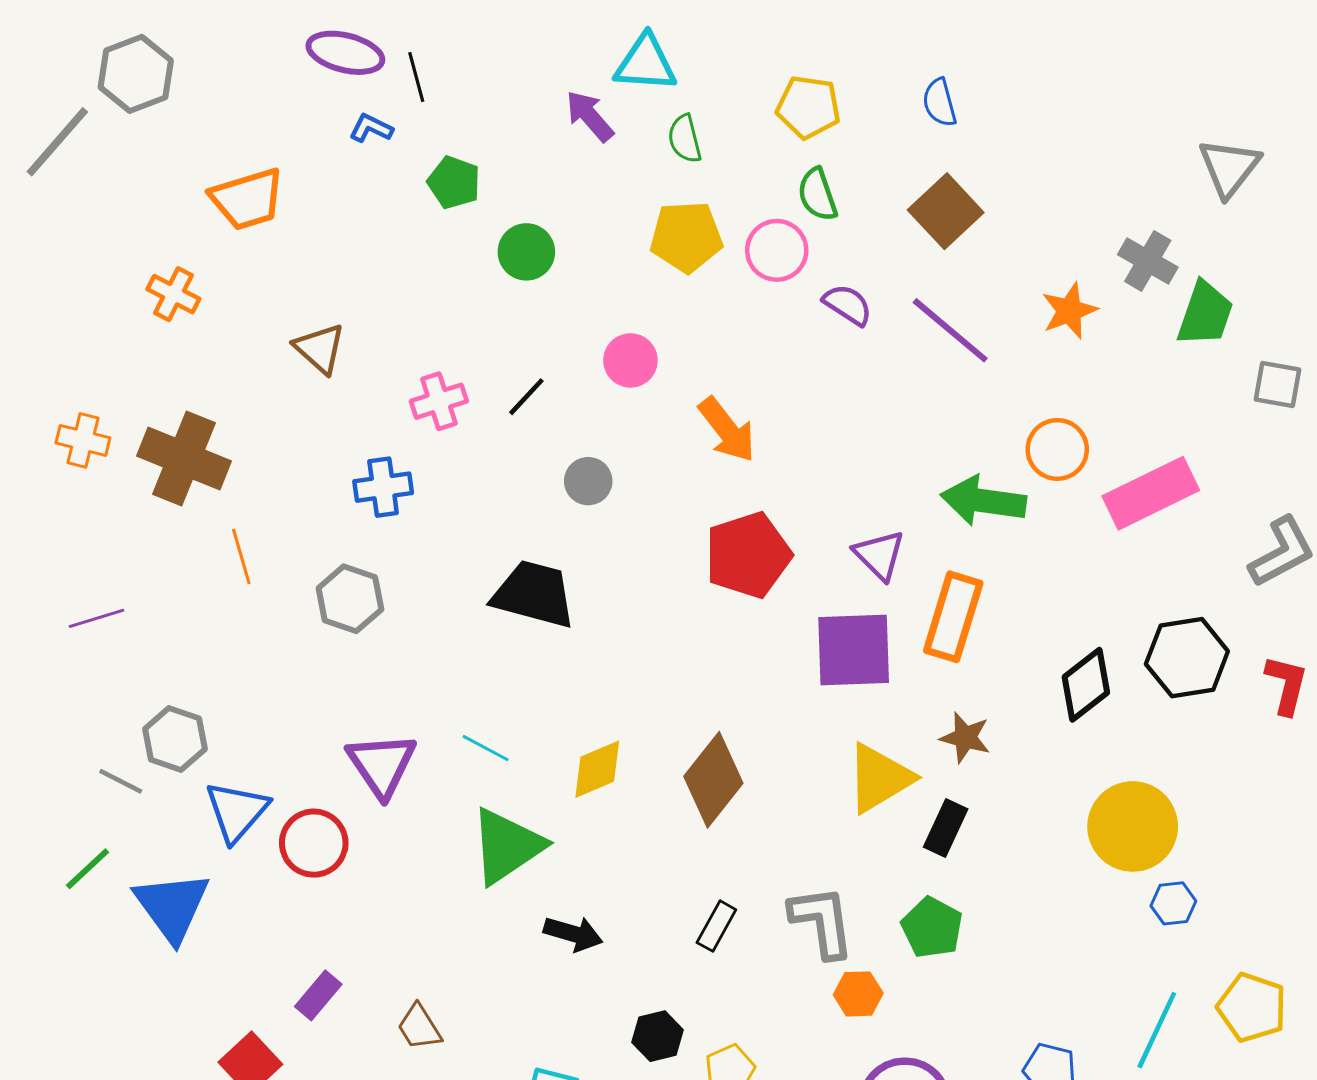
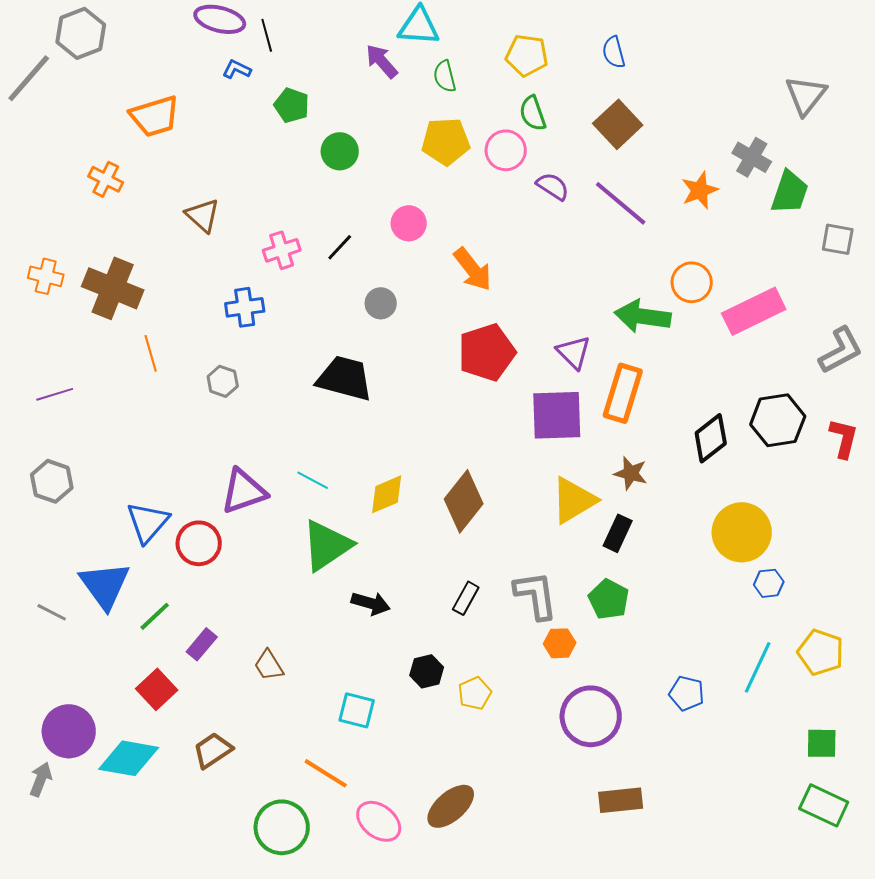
gray hexagon: (350, 599) -> (223, 381), size x0.7
gray hexagon: (175, 739) -> (52, 481), moved
purple triangle: (382, 765) -> (244, 491), turned 45
gray line: (121, 781) -> (52, 612), moved
green line: (87, 869) -> (155, 616), moved

